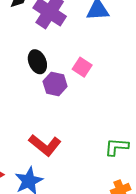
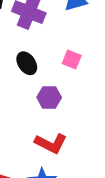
purple hexagon: (55, 84) -> (49, 97), moved

